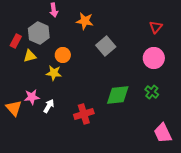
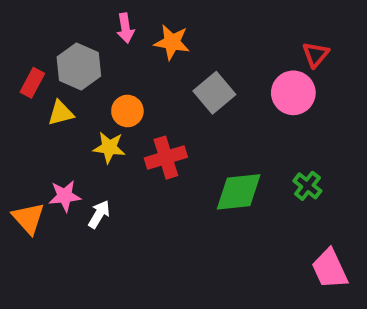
pink arrow: (54, 10) -> (125, 28), moved
pink circle: (154, 58) -> (293, 93), moved
red cross: (84, 114) -> (166, 158), moved

